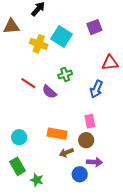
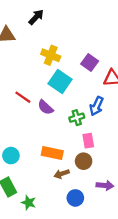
purple square: (94, 27) -> (90, 62), moved, turned -35
cyan square: (62, 37) -> (60, 82), moved
yellow cross: (39, 44) -> (51, 55), moved
green cross: (65, 75) -> (77, 118), moved
purple arrow: (95, 162) -> (105, 185), moved

